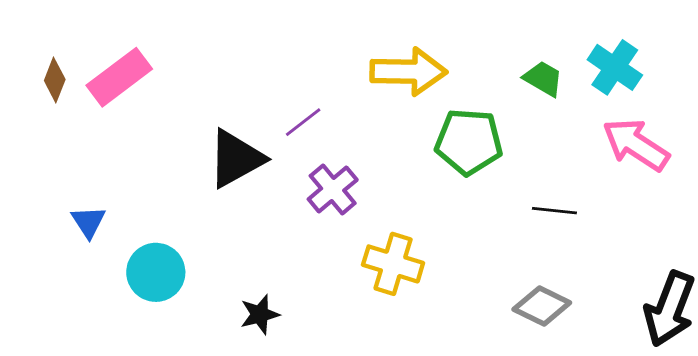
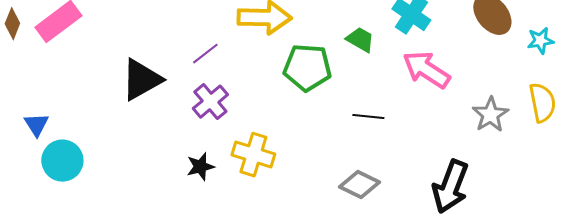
green trapezoid: (543, 79) -> (360, 40), moved
purple line: (303, 122) -> (205, 54), moved
cyan circle: (156, 272) -> (62, 161), moved
black star: (260, 314) -> (200, 167), moved

